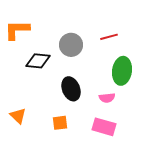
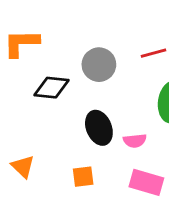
pink semicircle: (107, 98) -> (135, 141), moved

